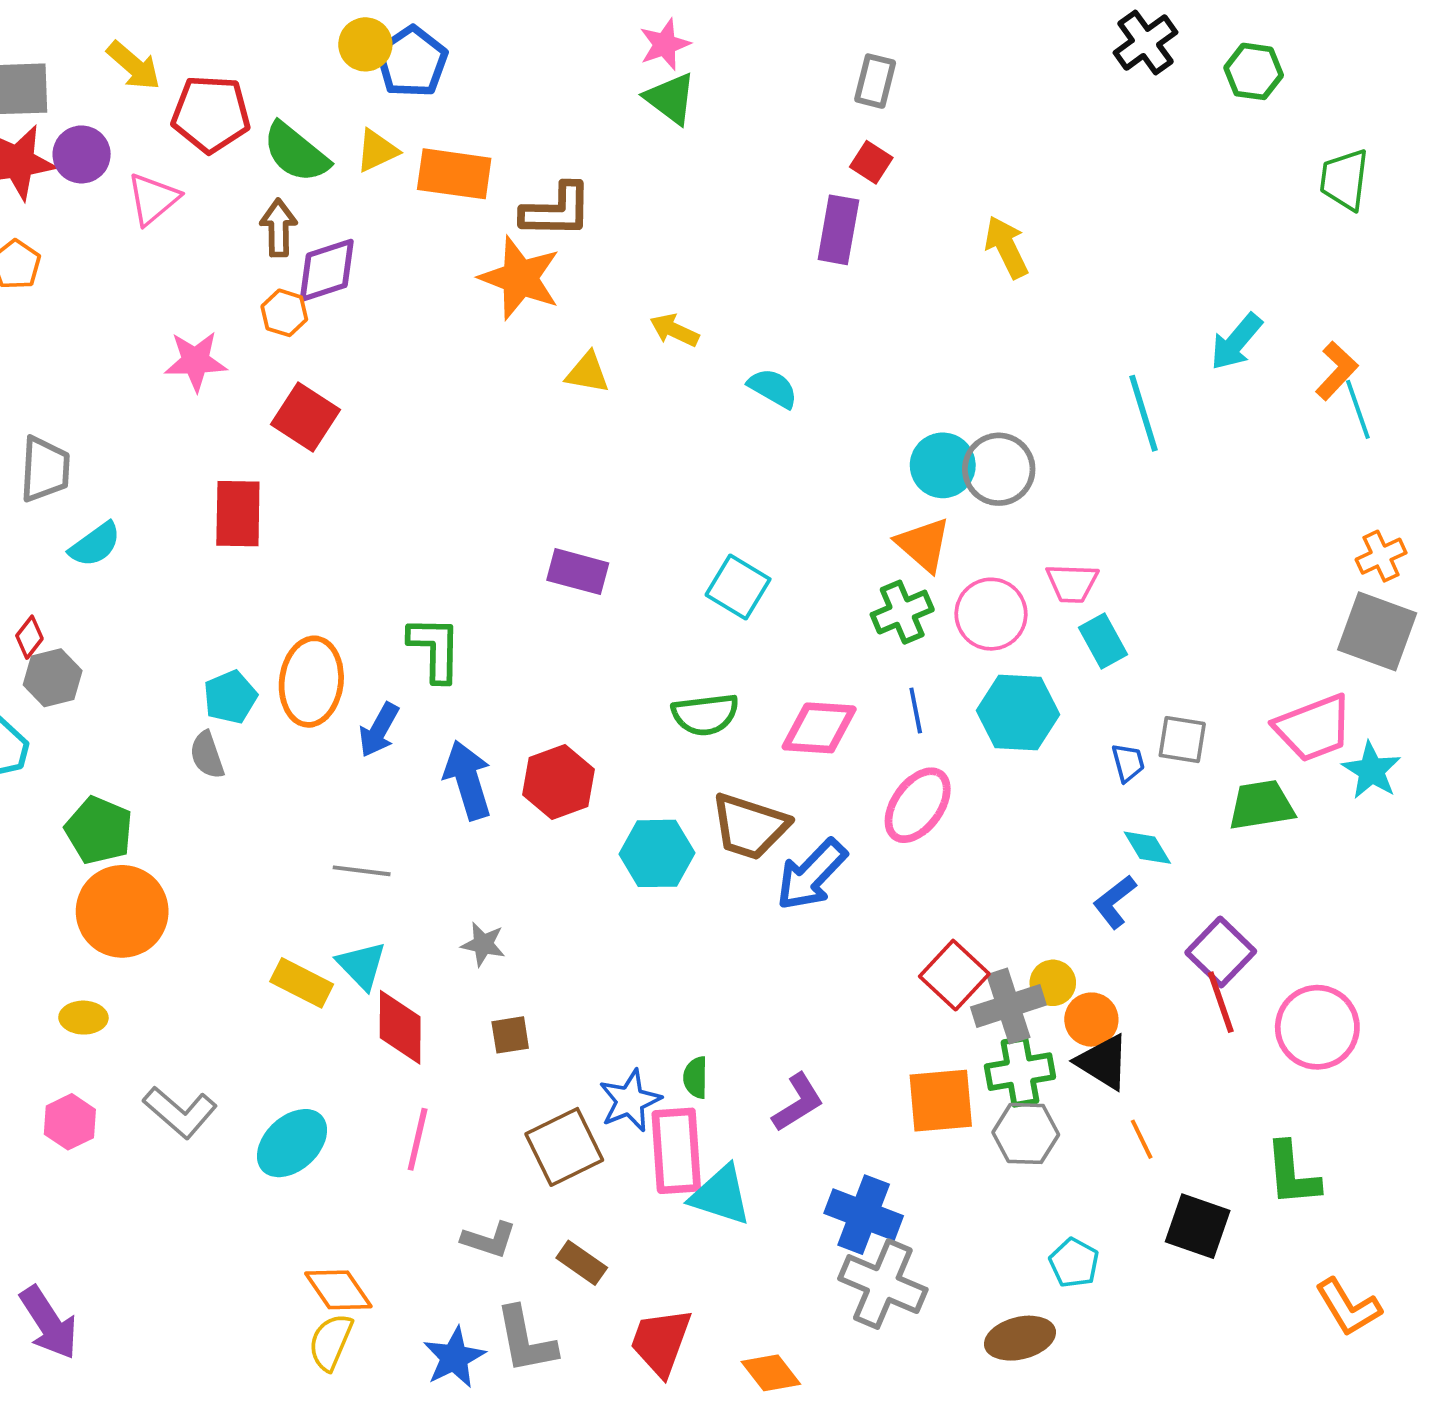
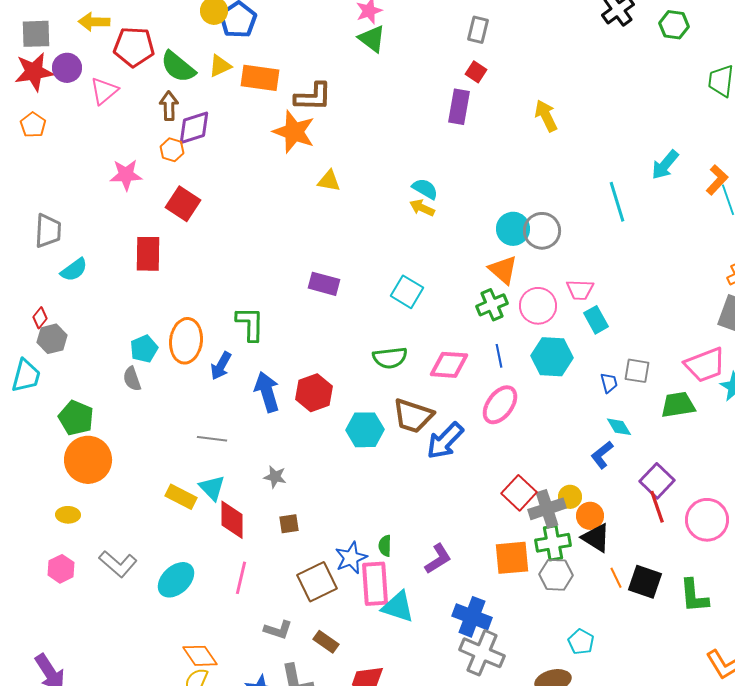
yellow arrow: (134, 66) -> (94, 22), turned 140
yellow arrow: (674, 330) -> (422, 208), moved
black square: (1198, 1226) -> (645, 582), moved

